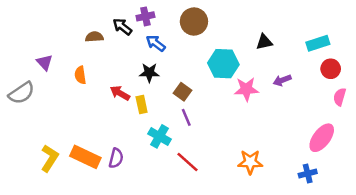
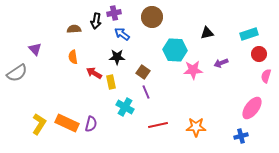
black arrow: (122, 27) -> (96, 21), turned -119
orange semicircle: (80, 75) -> (73, 57), moved
red line: (188, 162) -> (158, 125), moved, turned -54

